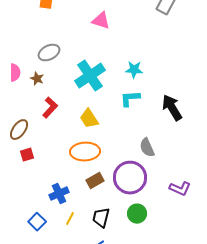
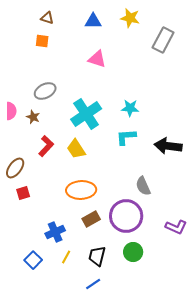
black arrow: (172, 108) -> (168, 146), turned -52
yellow trapezoid: (89, 119) -> (76, 149), moved

